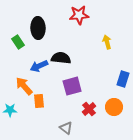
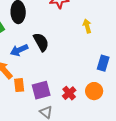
black semicircle: (61, 58) -> (41, 42), turned 54
purple square: (72, 86) -> (41, 90), moved

